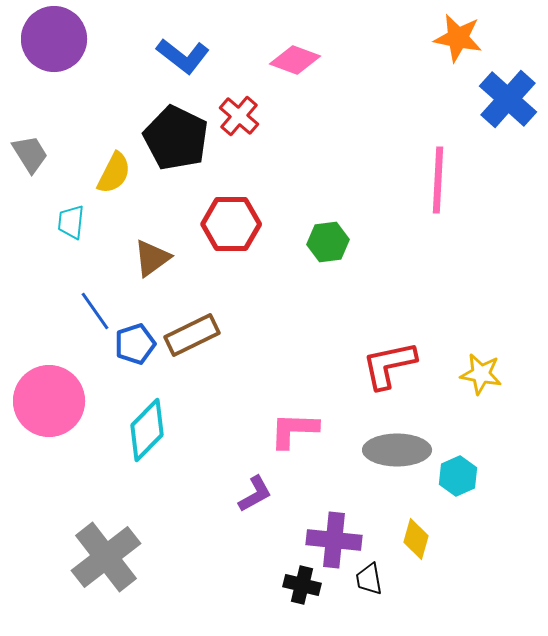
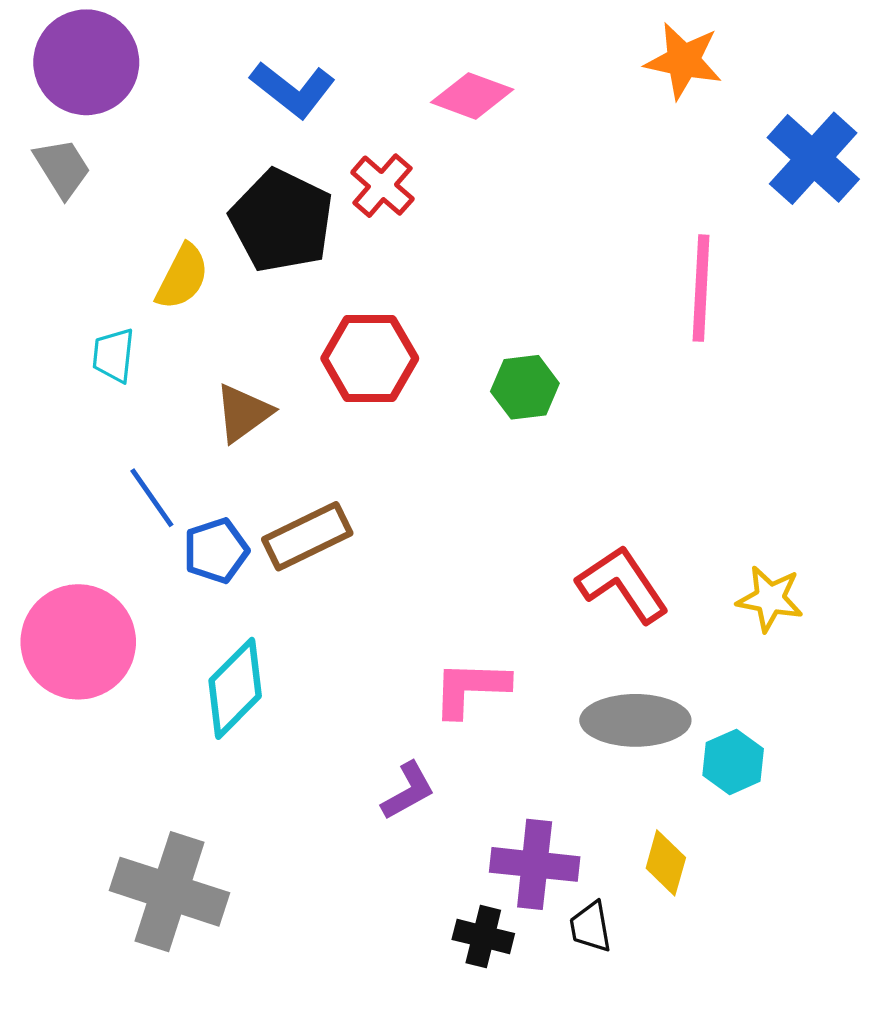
orange star: (458, 38) -> (683, 61), moved
gray trapezoid: (30, 154) -> (62, 168), moved
red L-shape: (389, 365) -> (623, 584), turned 68
gray cross: (106, 557) -> (170, 892), turned -34

